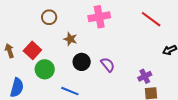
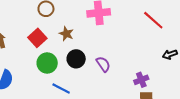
red square: (32, 50) -> (37, 38), moved
green circle: (45, 69) -> (47, 63), moved

